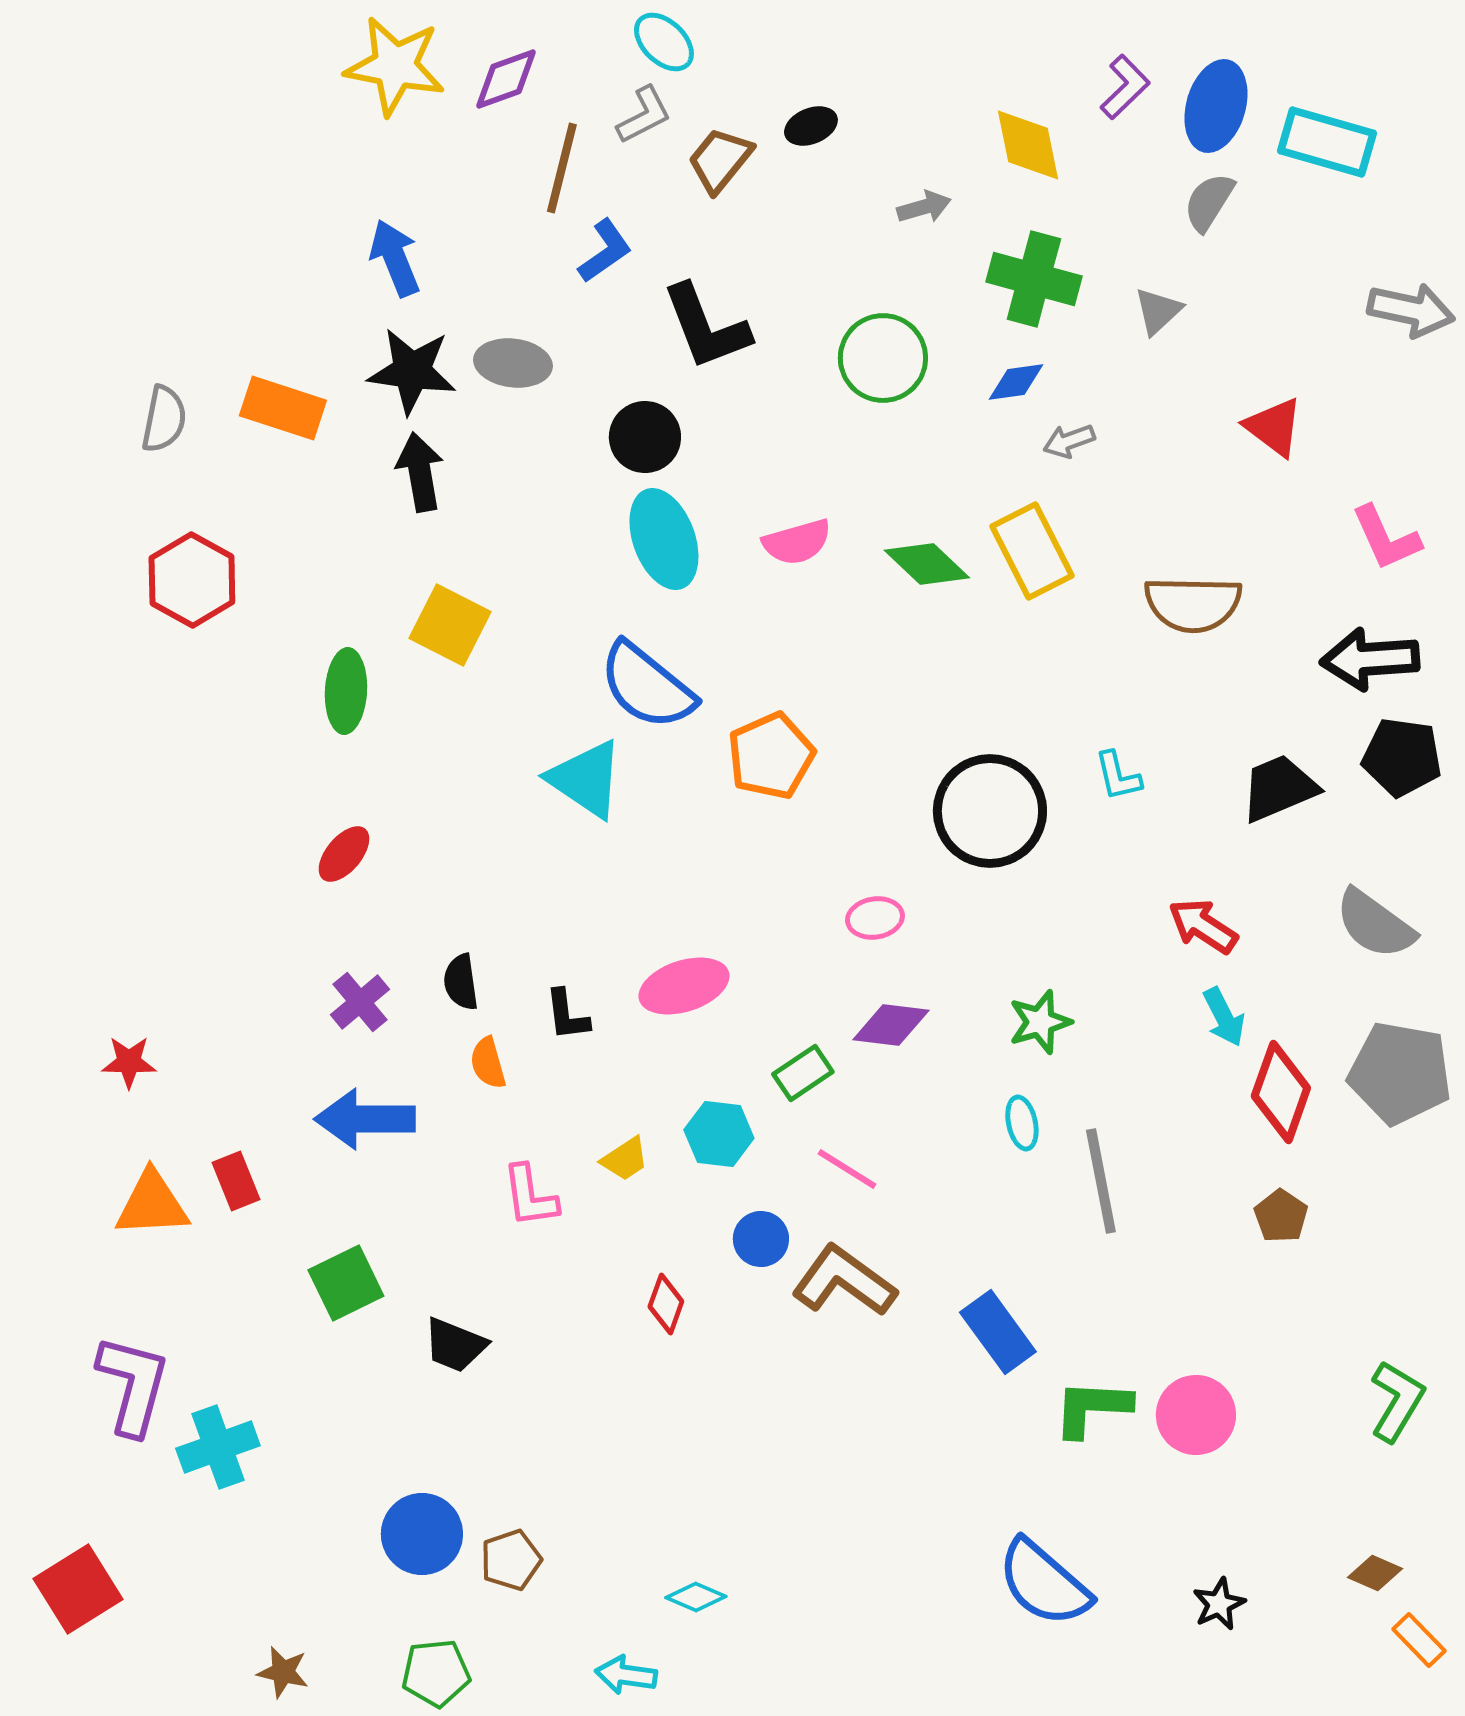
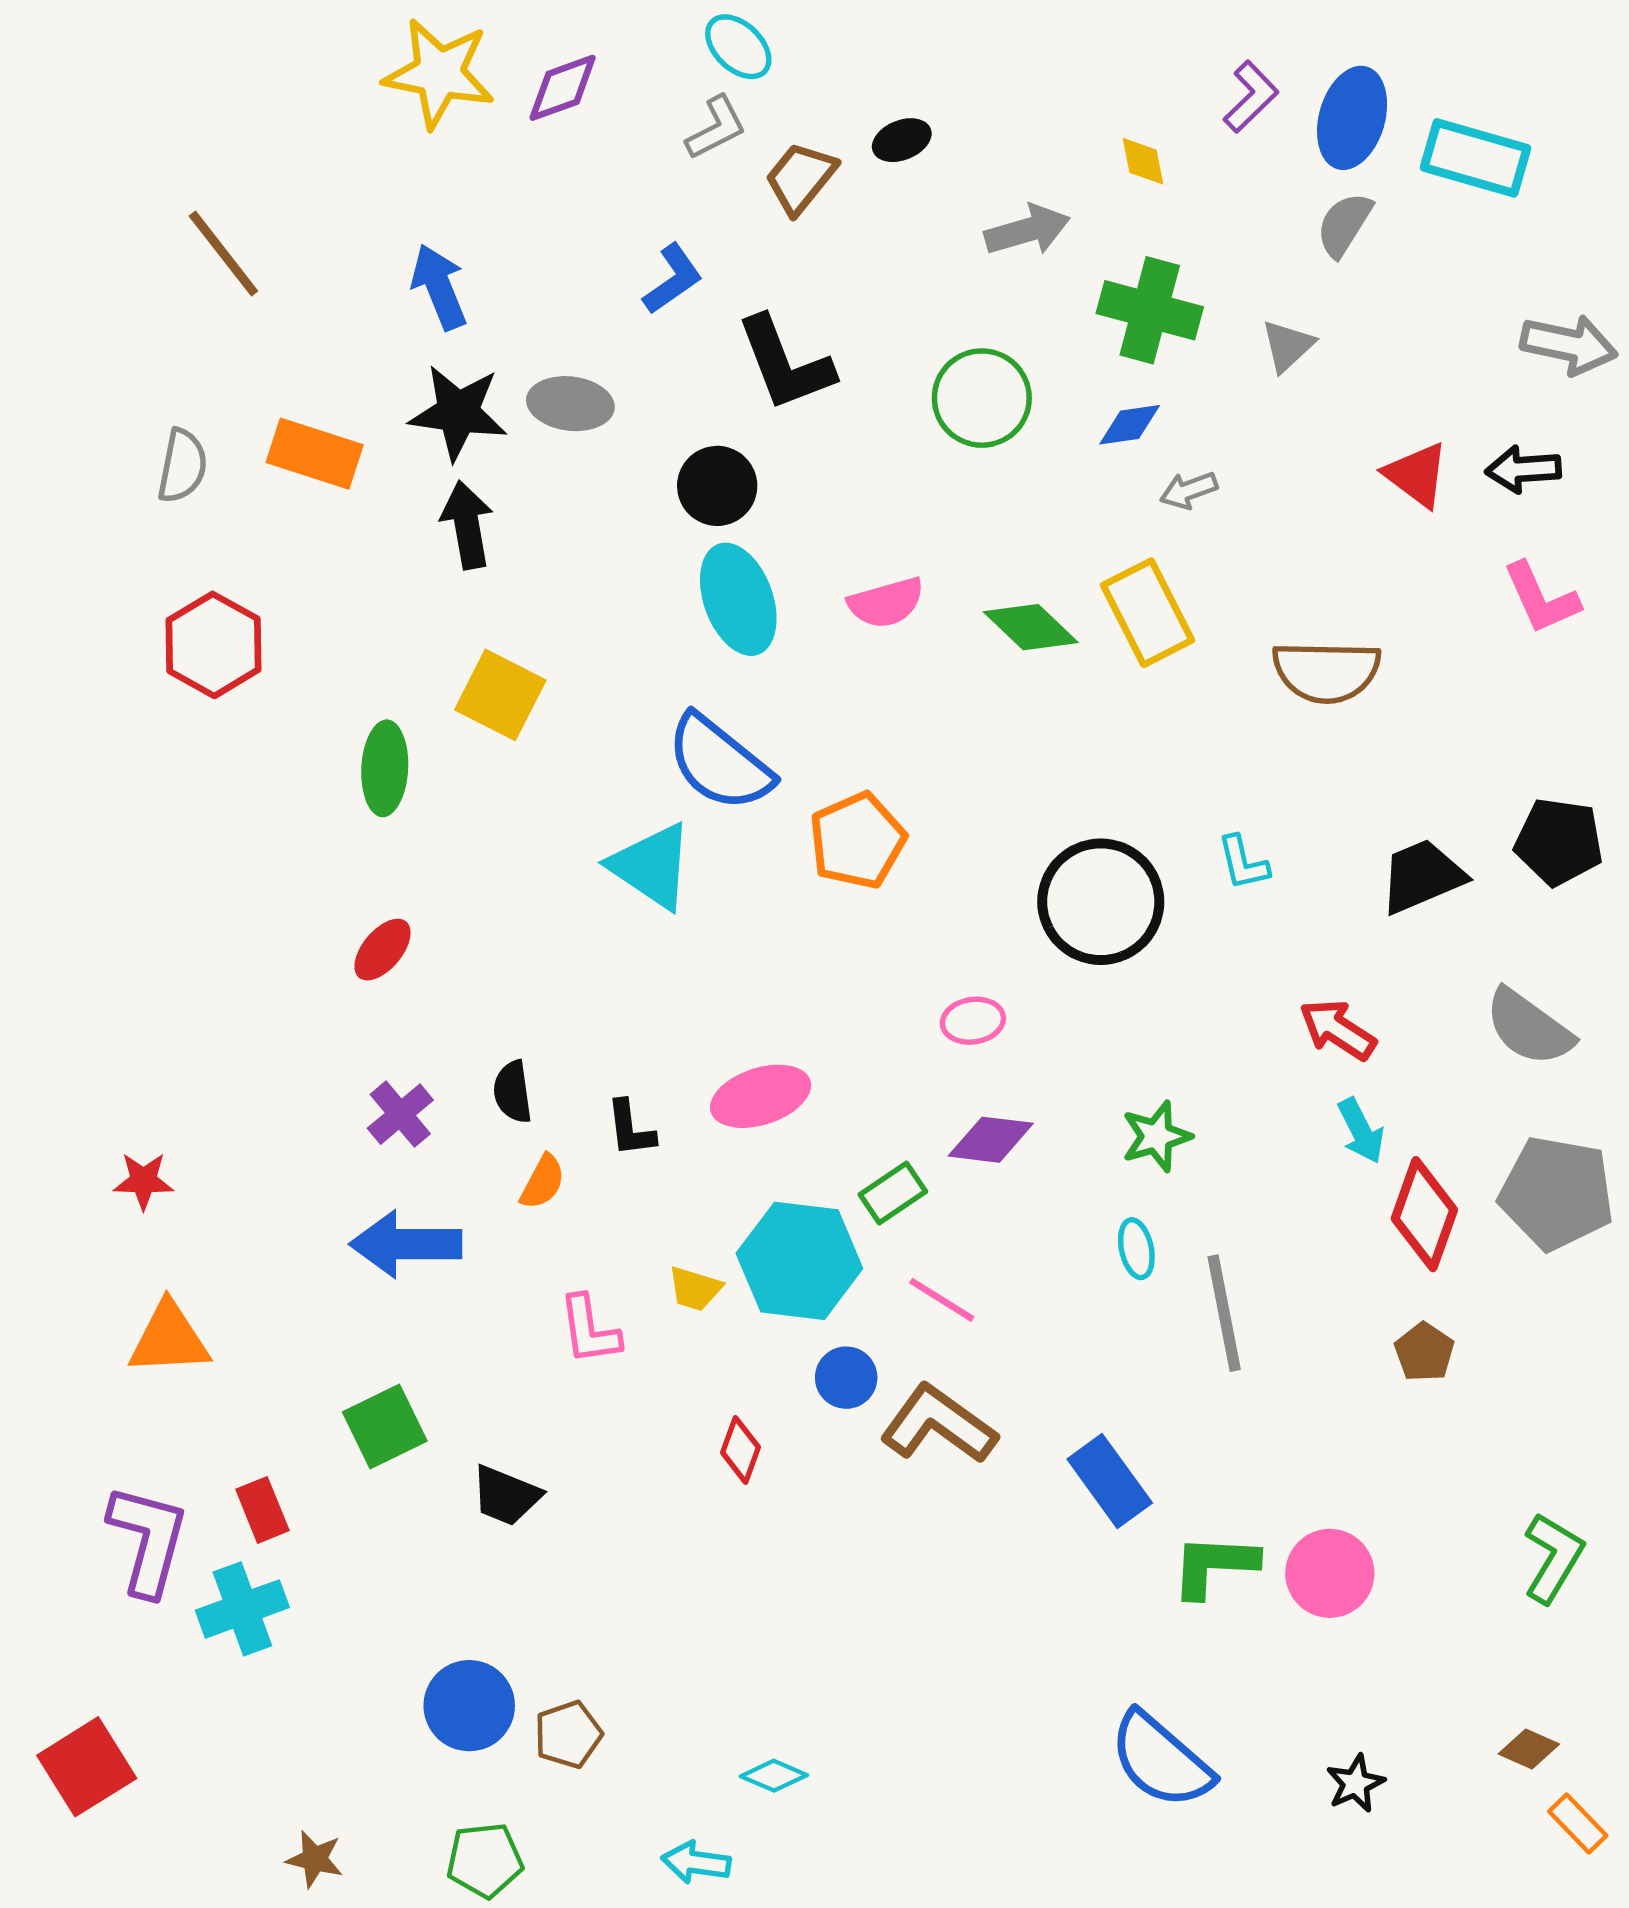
yellow diamond: (1028, 145) -> (1143, 161), size x0.6
brown line: (562, 168) -> (223, 254), moved, turned -52
gray arrow: (924, 207) -> (1027, 230), size x1.4
black arrow: (1370, 659) -> (1523, 469), moved, size x0.7
orange semicircle: (488, 1063) -> (543, 1182), turned -136
cyan hexagon: (719, 1134) -> (799, 1261), size x1.6
yellow trapezoid: (625, 1159) -> (695, 1289), turned 50
red rectangle: (236, 1181) -> (262, 1510), moved

